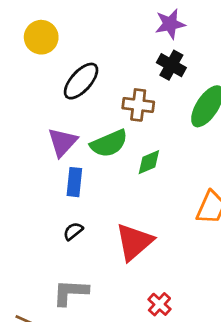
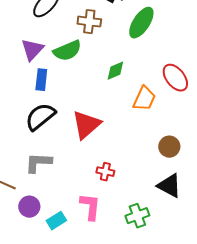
green diamond: (149, 162) -> (115, 71), moved
black semicircle: (73, 231) -> (40, 117), size x2.0
red cross: (159, 304) -> (105, 172), turned -30

